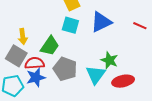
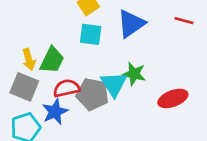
green trapezoid: (50, 46) -> (52, 60), moved
green star: (109, 60) -> (134, 74), moved
red semicircle: (35, 63) -> (66, 88), moved
cyan triangle: (96, 75) -> (114, 84), moved

